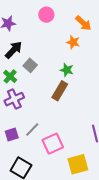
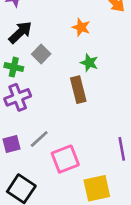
orange star: (73, 42) -> (81, 27), moved
green cross: (10, 76) -> (14, 67), turned -32
brown rectangle: (60, 91) -> (78, 90), turned -48

